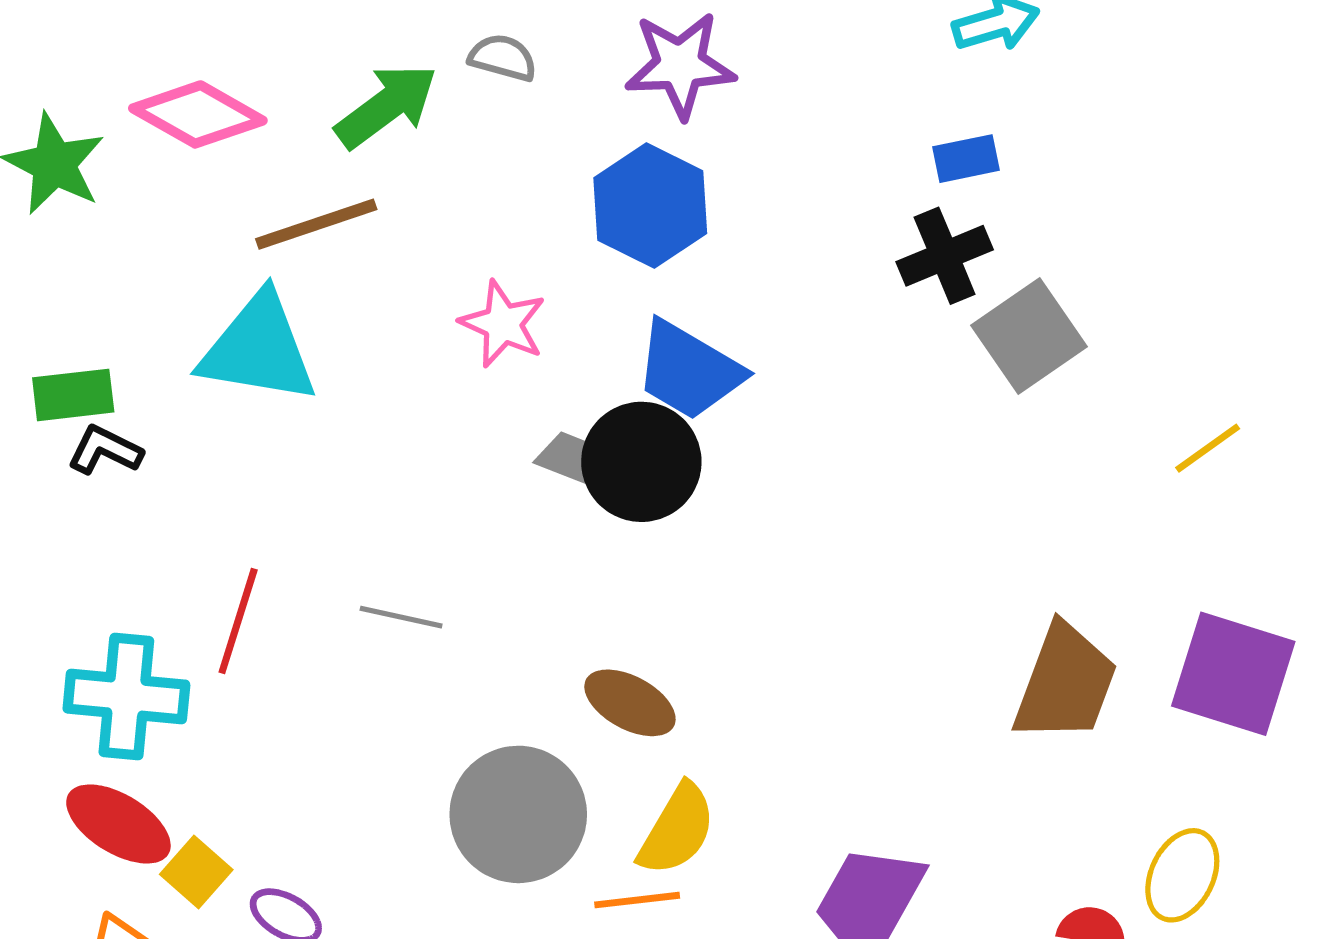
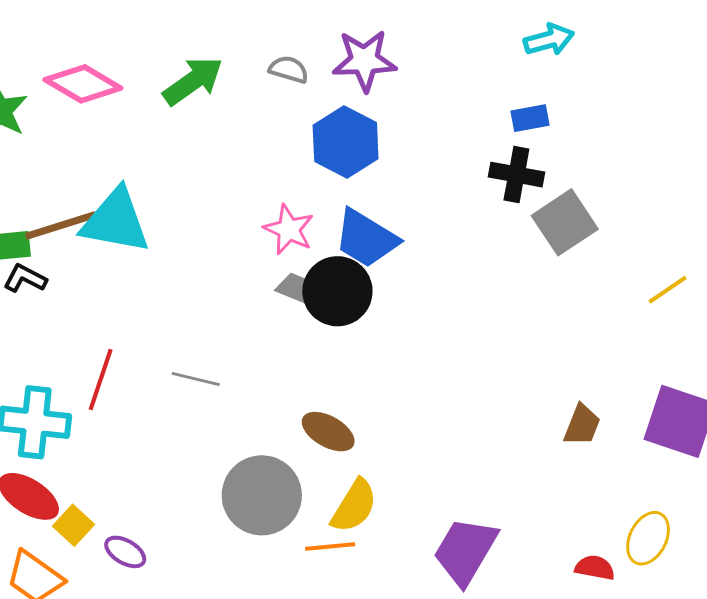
gray semicircle: (503, 58) -> (289, 69), moved
brown line: (316, 224) -> (61, 225), moved
black cross: (945, 256) -> (516, 175), turned 32
pink star: (503, 324) -> (289, 230), moved
brown trapezoid: (1065, 683) -> (582, 425), size x0.6

